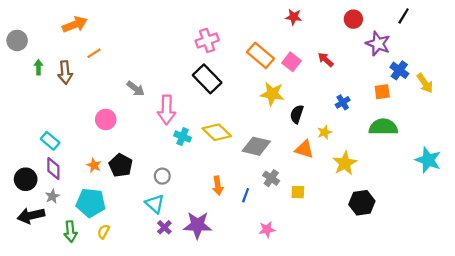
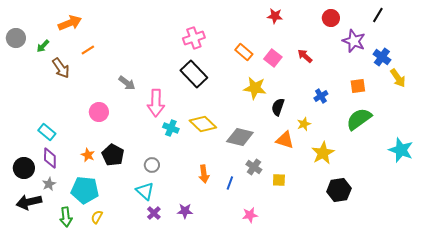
orange rectangle: (260, 55) -> (244, 52), size x0.7
green arrow: (38, 67) -> (43, 46), moved, turned -136
blue cross: (399, 70) -> (382, 57), moved
brown arrow: (65, 72) -> (61, 68), turned -30
green semicircle: (383, 127) -> (359, 119), turned -36
purple star: (198, 225) -> (185, 211), size x0.6

